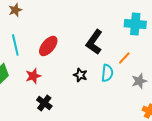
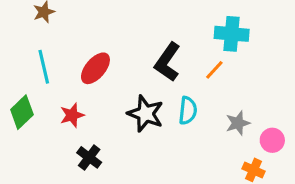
orange line: (124, 58) -> (214, 70), moved
black star: (80, 75) -> (146, 114), size x1.6

